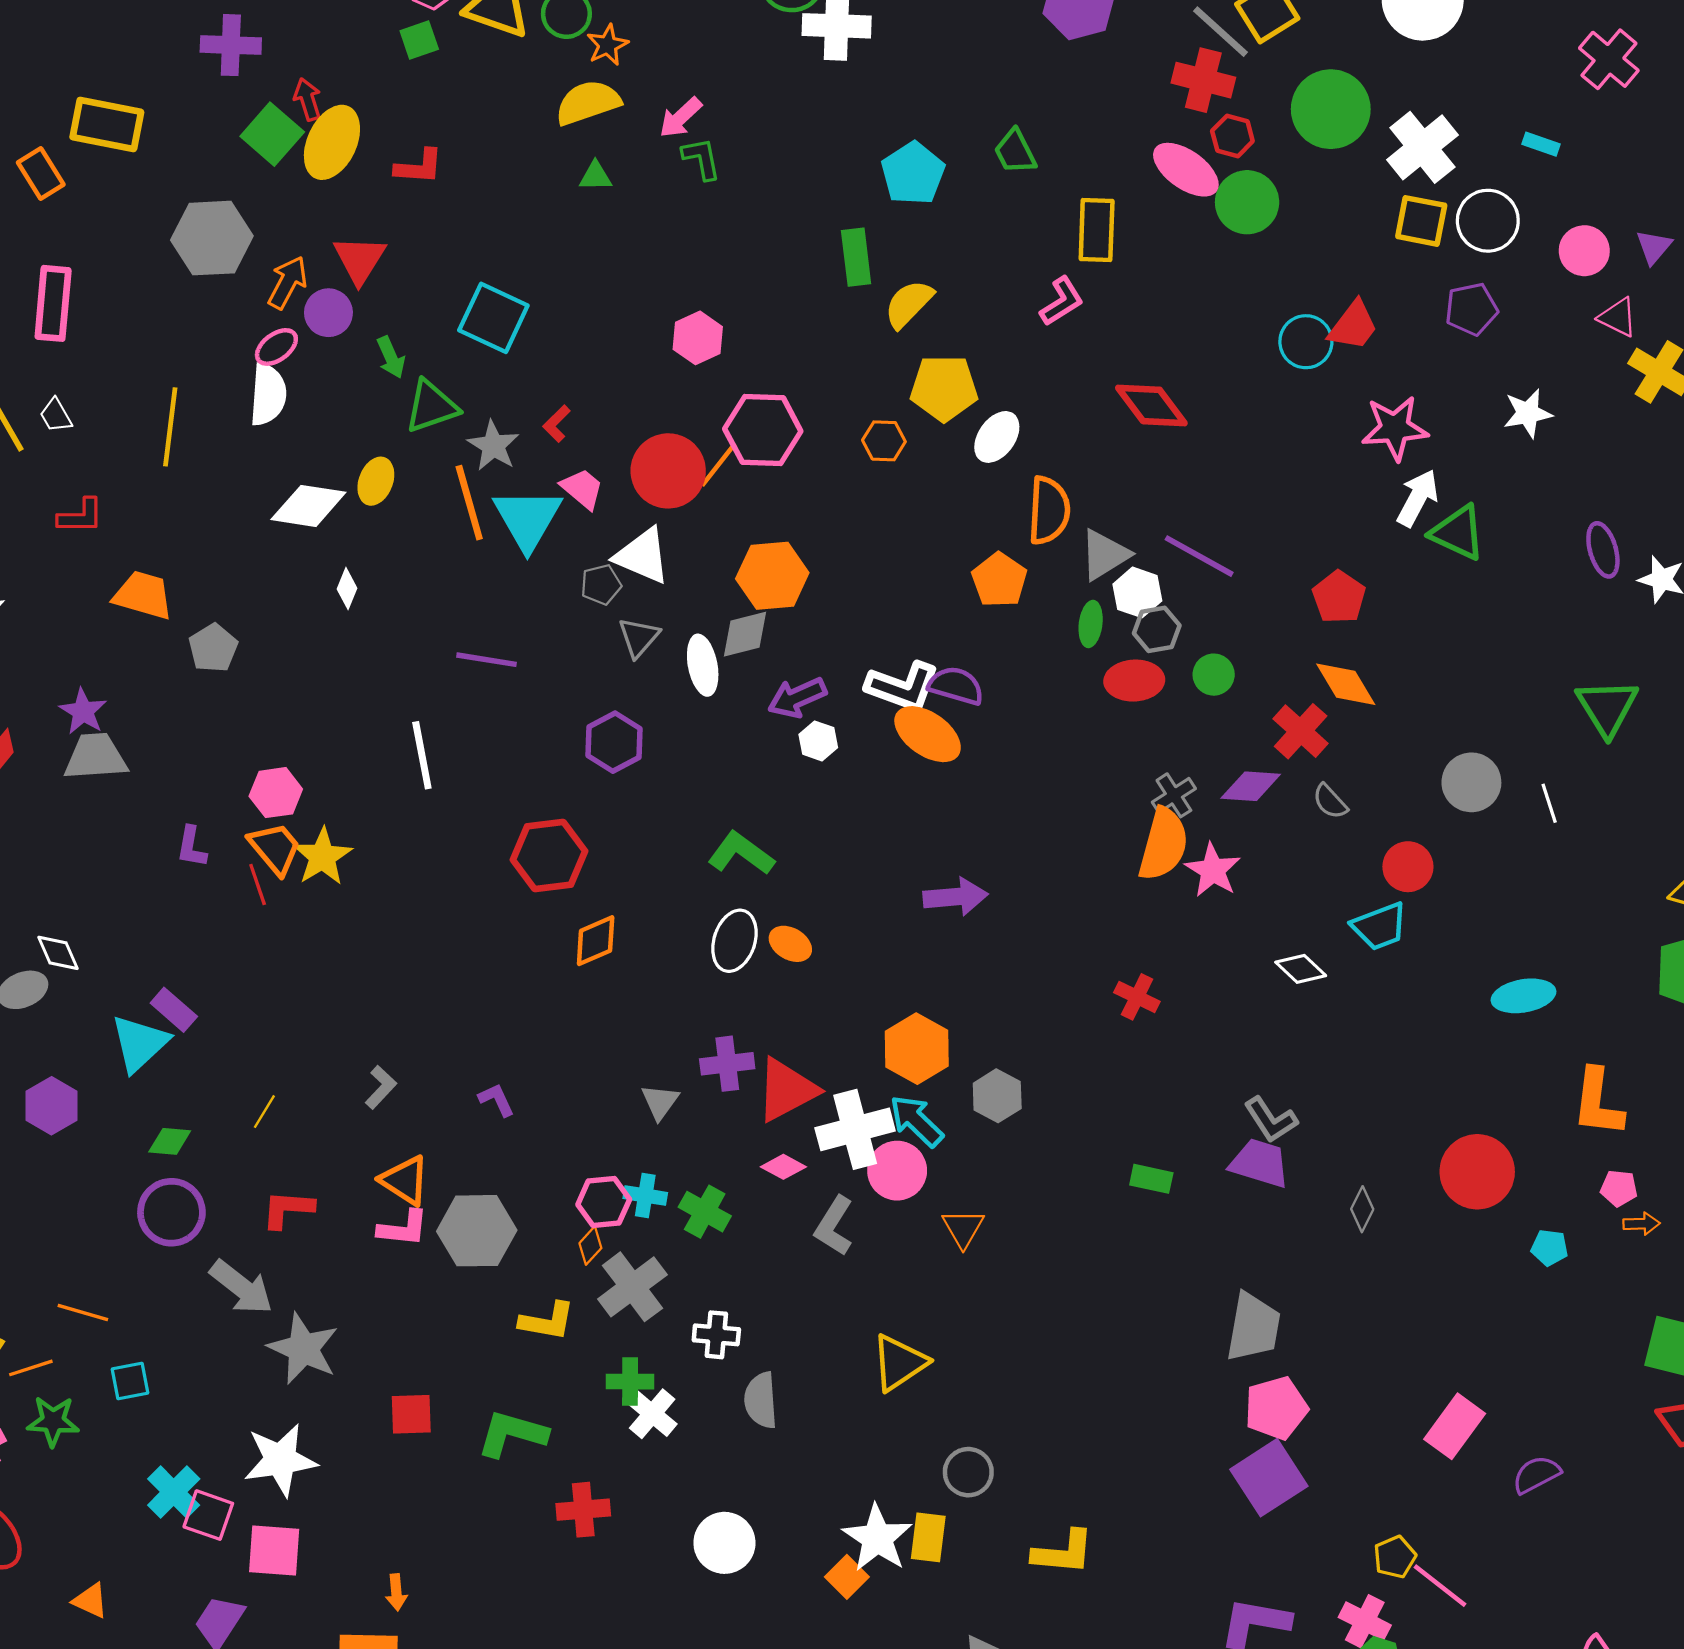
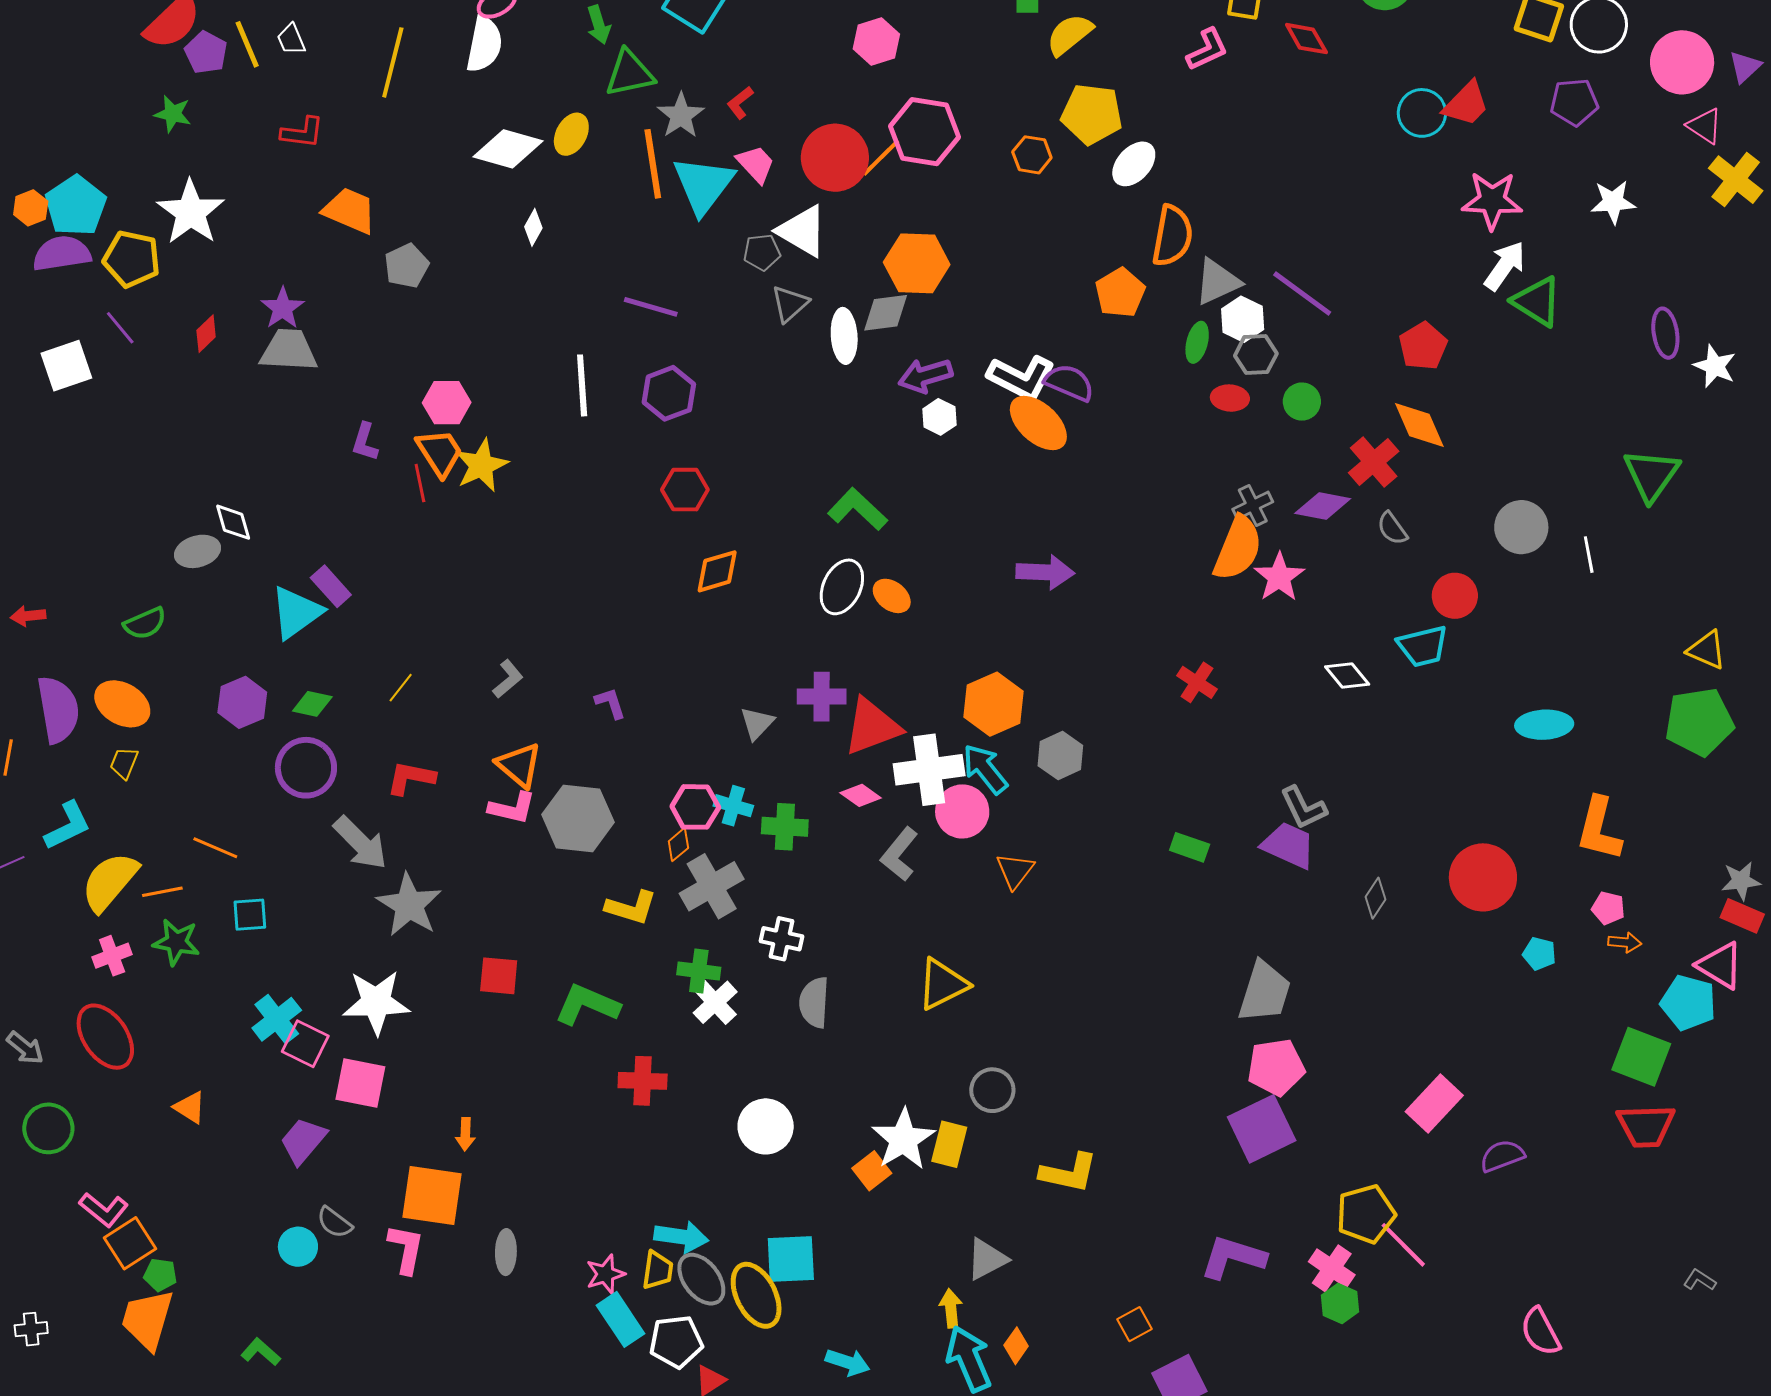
pink circle: (1584, 251) -> (1682, 62), size x1.4
red diamond: (1151, 405) -> (1306, 39), moved, size x0.7
red ellipse: (1134, 681) -> (1230, 398), size x0.7
purple hexagon: (614, 742) -> (669, 393), moved
red hexagon: (549, 855) -> (685, 490), size x0.7
purple hexagon: (52, 1106) -> (242, 702), moved
green cross: (705, 1212) -> (785, 827), turned -33
yellow pentagon: (1395, 1557) -> (1366, 1214), size x1.5

